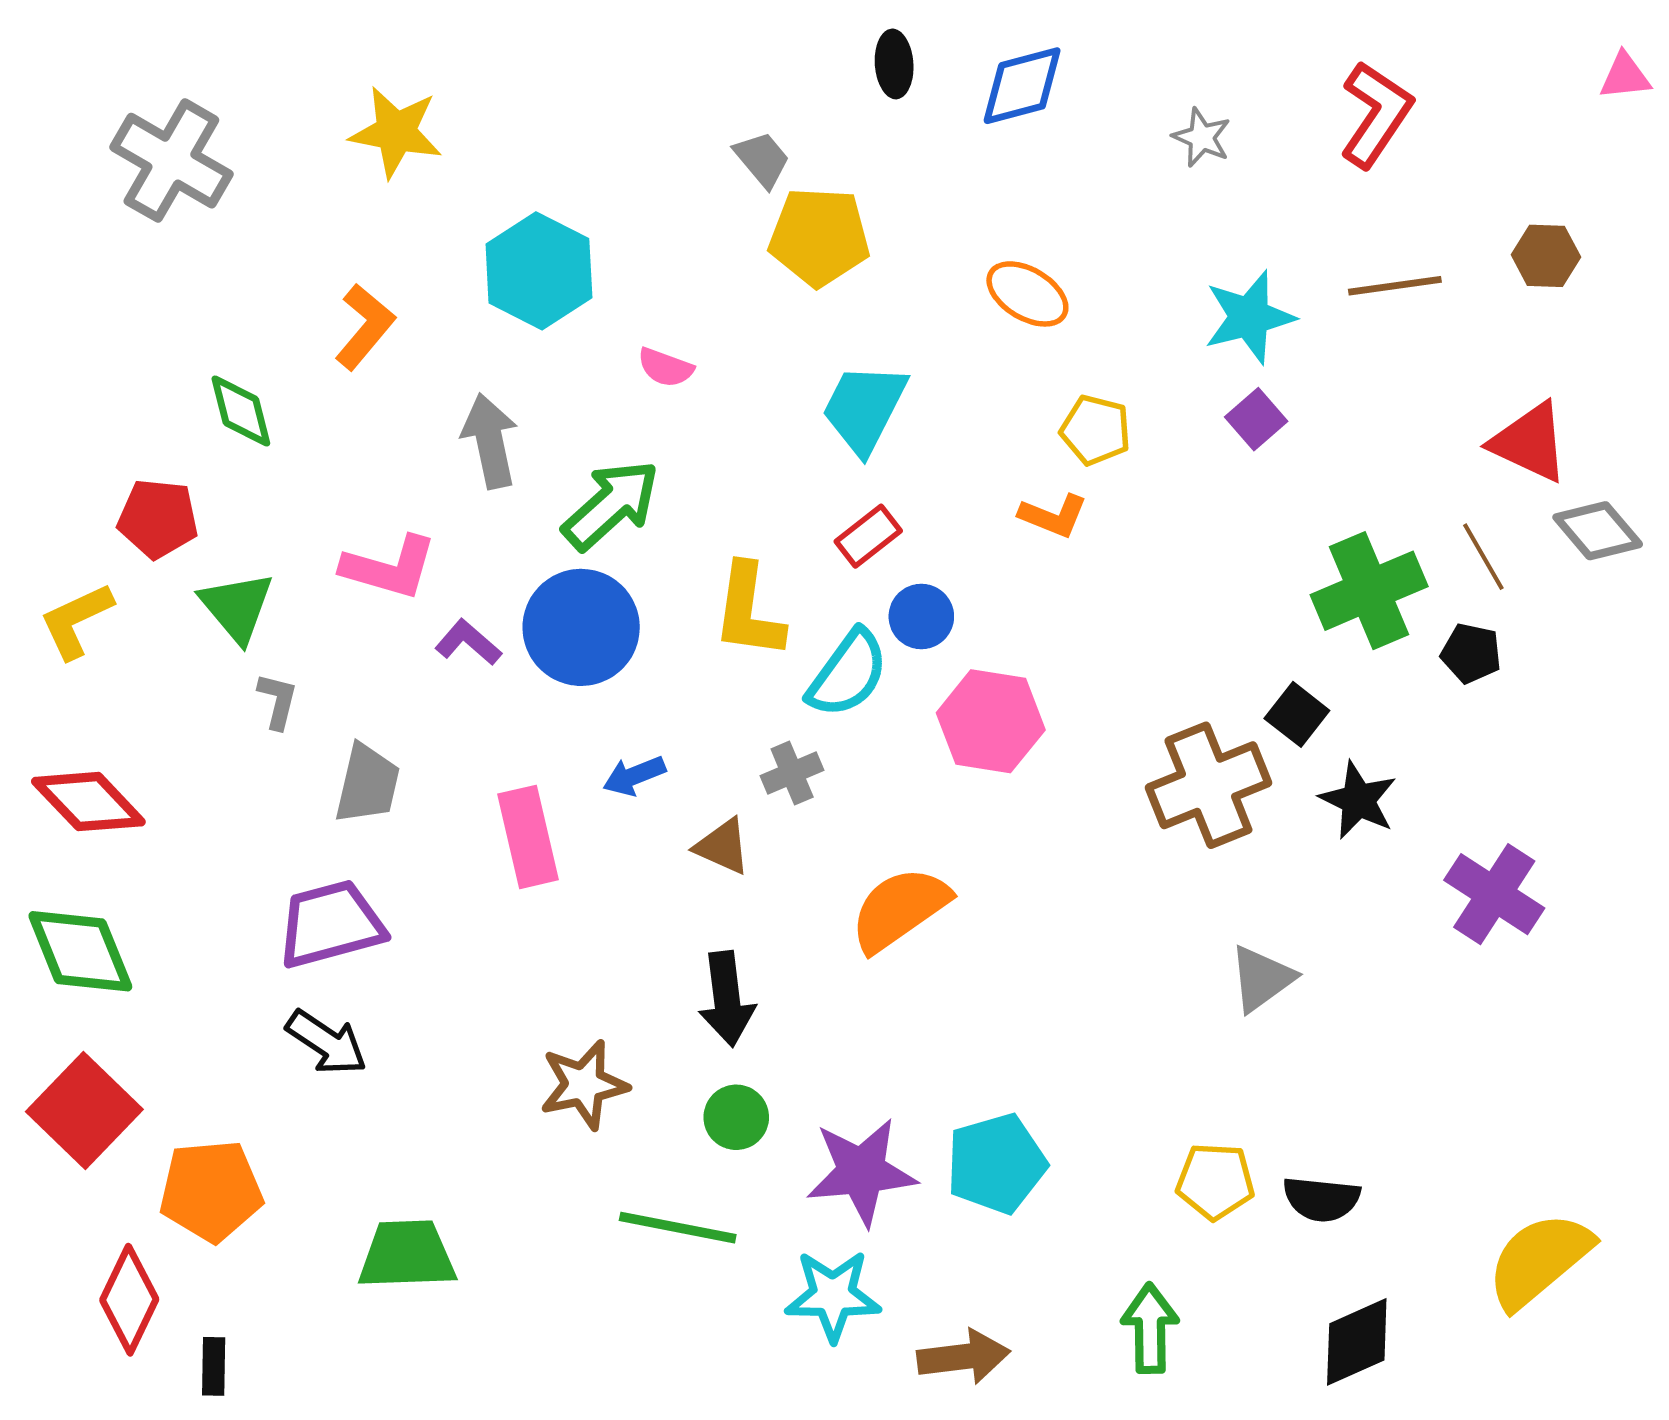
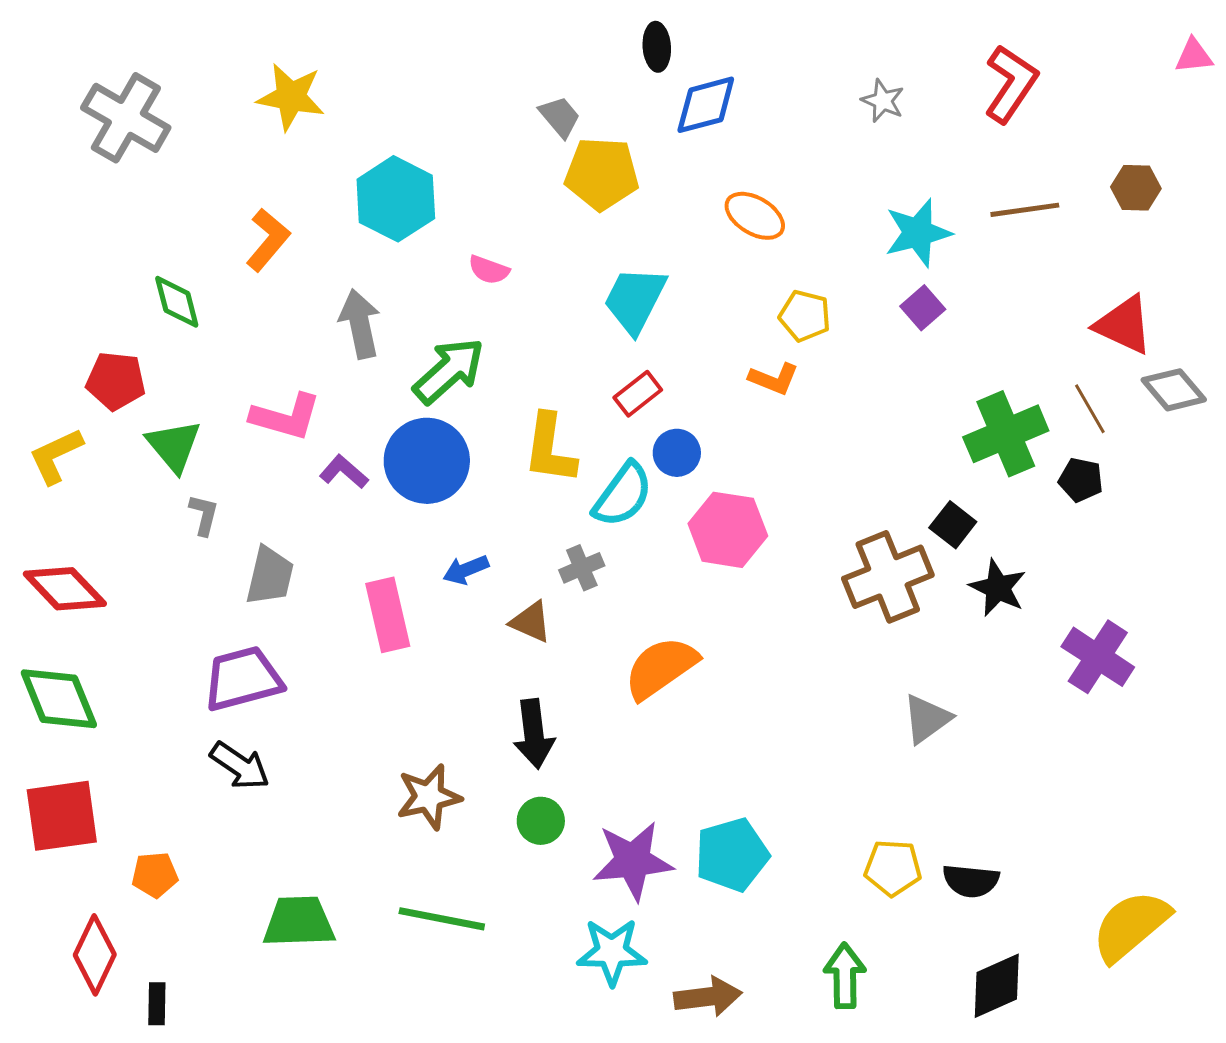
blue diamond: (1022, 86) -> (706, 105), moved
red square: (84, 1110) -> (62, 816), turned 38
orange pentagon: (211, 1191) -> (155, 875), size x0.6
green line: (678, 1228) -> (442, 919), moved

